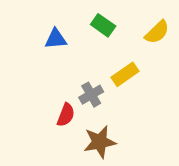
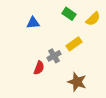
green rectangle: (103, 25) -> (69, 14), moved
brown star: (100, 142) -> (77, 82), moved, turned 30

